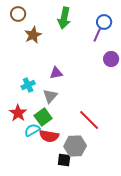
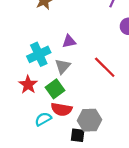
cyan cross: (28, 85) -> (39, 54), size x1.5
red line: (89, 120) -> (105, 67), moved
cyan semicircle: (32, 130) -> (43, 119), moved

